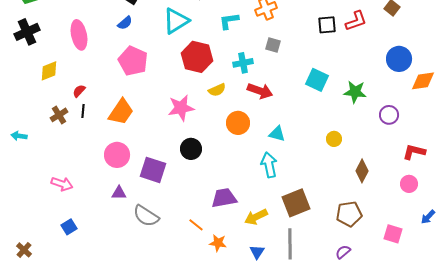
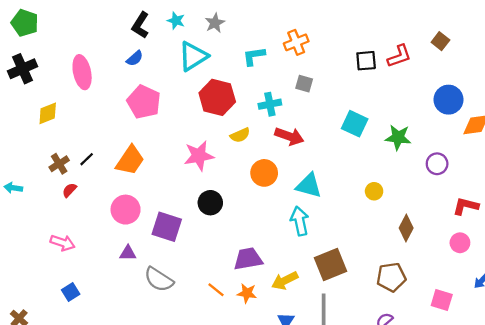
red semicircle: (79, 91) -> (69, 190), moved
black line: (83, 111) -> (87, 159), turned 40
cyan triangle: (277, 134) -> (309, 186), size x1.4
orange star: (218, 243) -> (247, 293), moved

